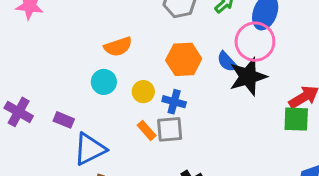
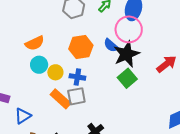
cyan circle: (104, 82) -> (39, 65), moved
green square: (296, 119) -> (127, 78), moved, turned -36
orange rectangle: (147, 130) -> (61, 99), size x1.5
blue triangle: (90, 149) -> (23, 116), size x0.7

